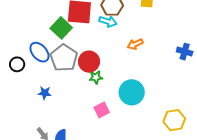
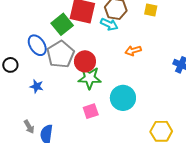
black circle: (17, 64) -> (10, 65), moved
green star: (96, 77) -> (90, 78), size x1.6

